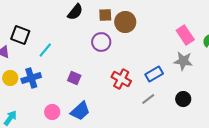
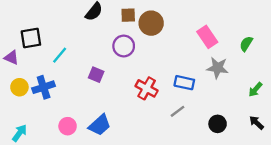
black square: (20, 35) -> (31, 38), turned -30
pink rectangle: (185, 35) -> (207, 37), moved
blue rectangle: (154, 74) -> (184, 83), turned 42
purple square: (74, 78) -> (96, 75), moved
black circle: (183, 99) -> (218, 124), moved

